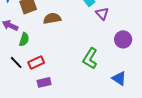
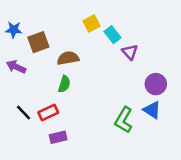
green semicircle: (24, 39) -> (64, 84), moved
green L-shape: (90, 58) -> (124, 120), moved
blue triangle: (119, 78) -> (152, 110), moved

